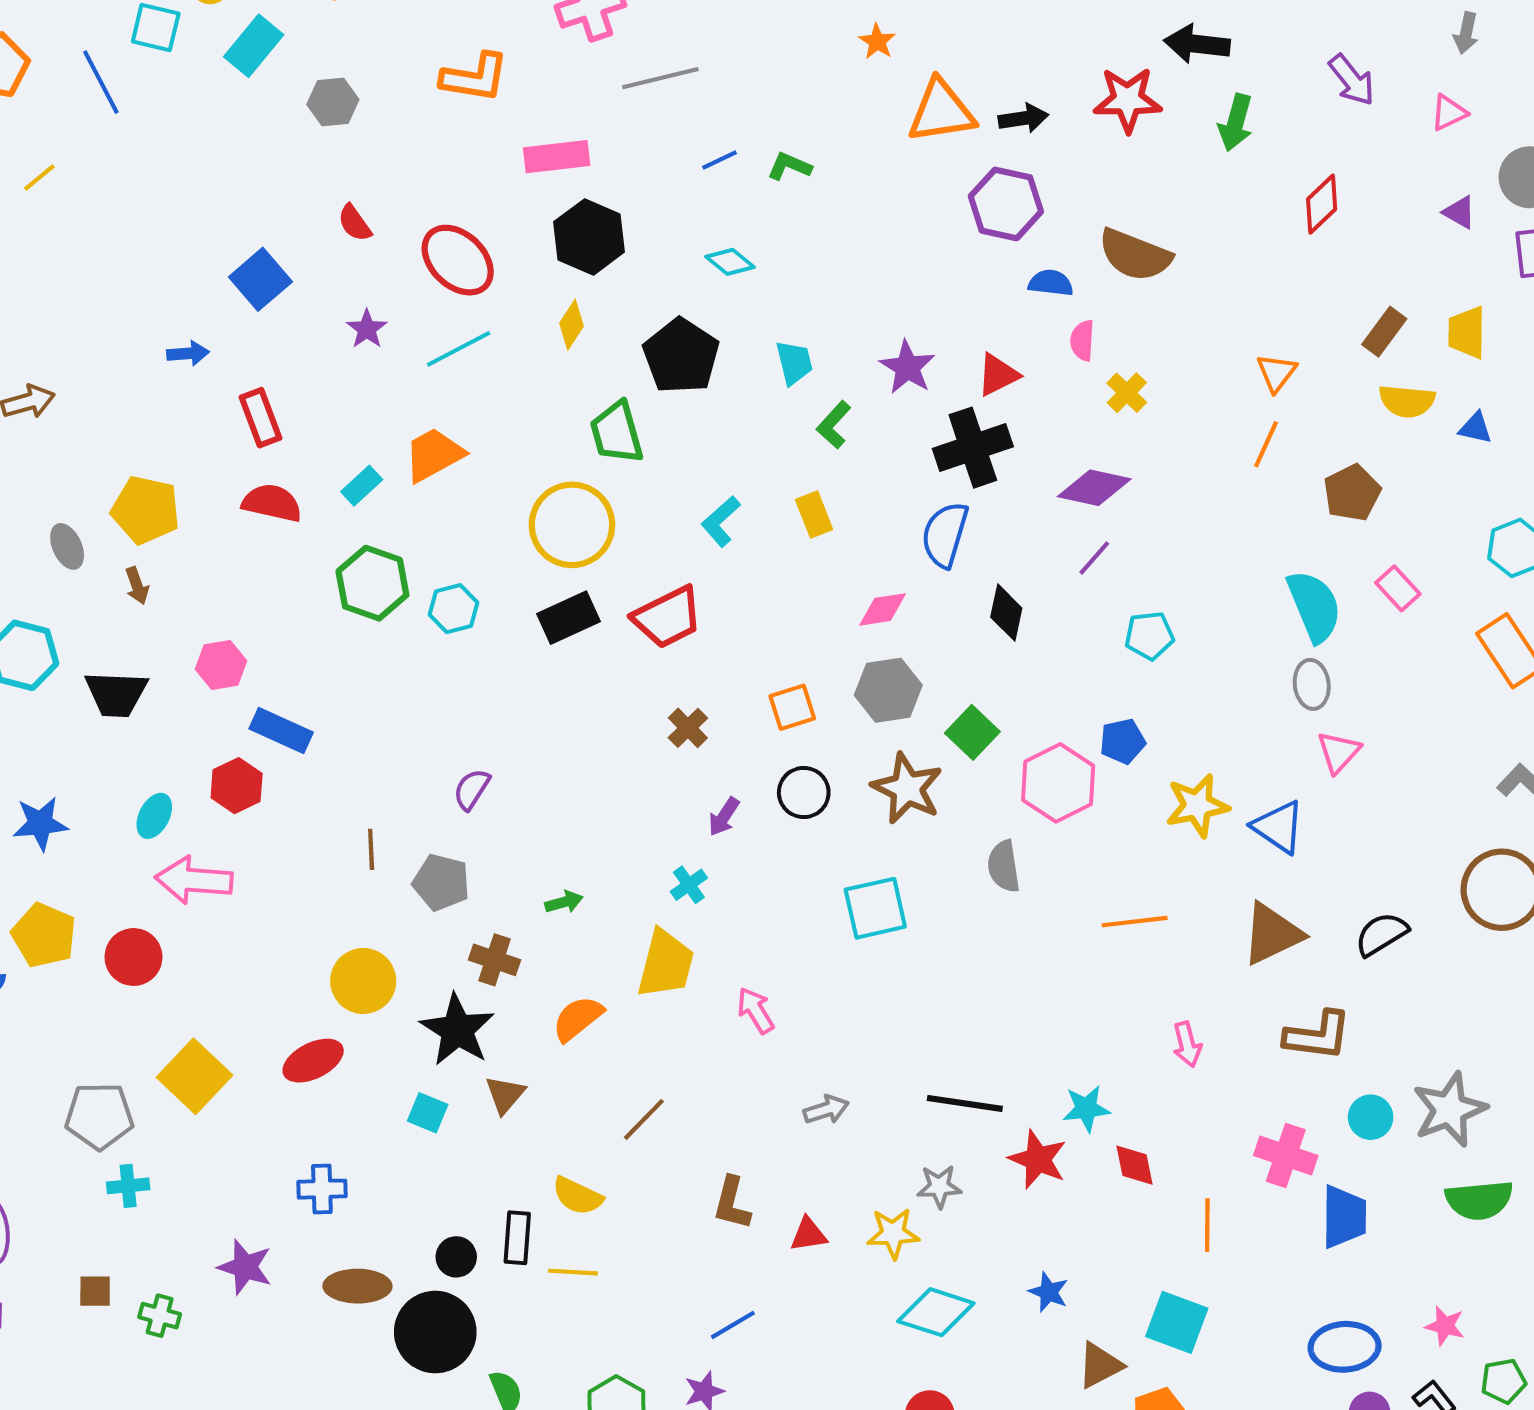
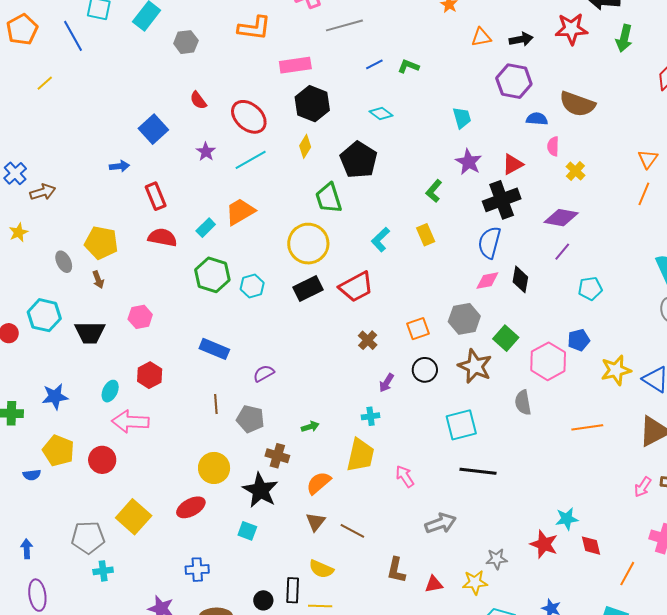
orange triangle: (941, 111) -> (481, 37), size x0.6
cyan trapezoid: (794, 363) -> (462, 118), moved
pink diamond: (883, 609) -> (487, 281), moved
blue rectangle: (281, 730) -> (214, 349), moved
purple semicircle: (472, 789) -> (264, 373), turned 30
cyan cross: (689, 885) -> (371, 416), turned 30
pink arrow: (1187, 1044) -> (643, 487), moved, turned 50
brown triangle: (505, 1095) -> (316, 522), moved
black line: (965, 1103) -> (478, 471), moved
gray arrow: (826, 1110) -> (441, 523), size x1.4
brown line: (644, 1119) -> (352, 531), turned 75
orange line: (1207, 1225) -> (627, 574), turned 30

